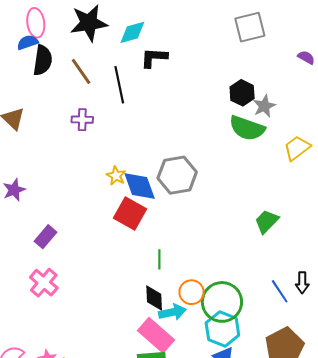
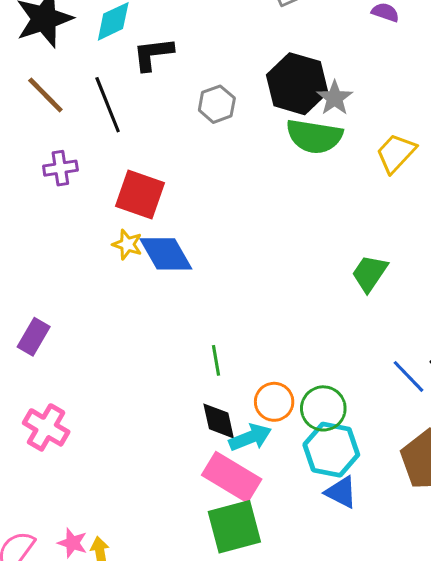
black hexagon: (242, 93) -> (297, 84), size x1.5
gray hexagon: (177, 175) -> (217, 104), moved, size x0.6
red square: (130, 214) -> (140, 195), moved
purple rectangle: (45, 237) -> (34, 337), moved
green circle: (222, 302) -> (323, 408), size x0.7

